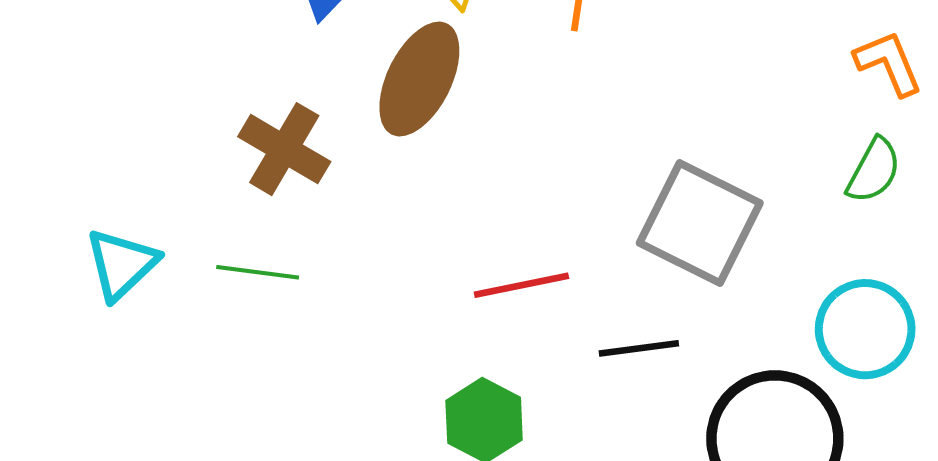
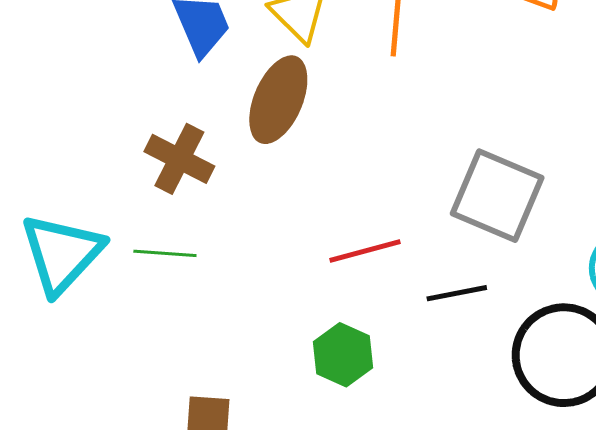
cyan triangle: (122, 264) -> (62, 253), size x1.5

